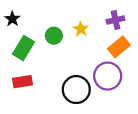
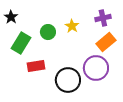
red rectangle: (22, 82) -> (36, 66), moved

